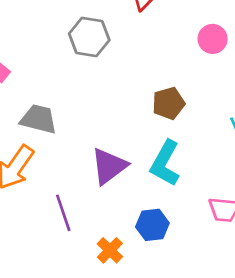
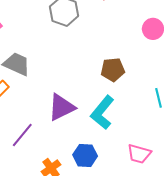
purple line: (63, 213) -> (22, 135), turned 48

